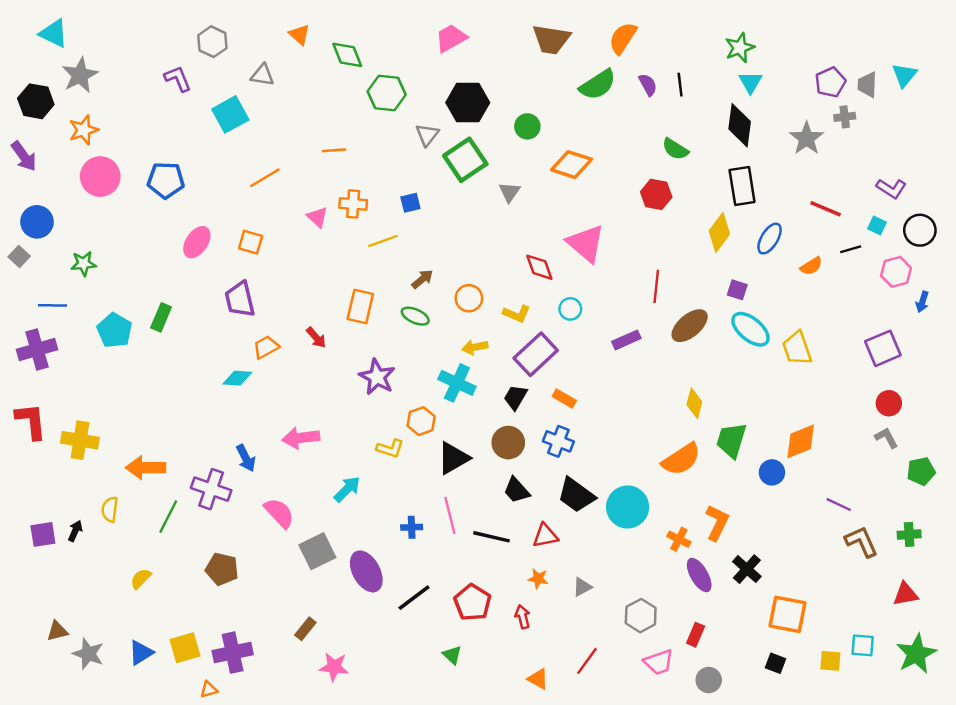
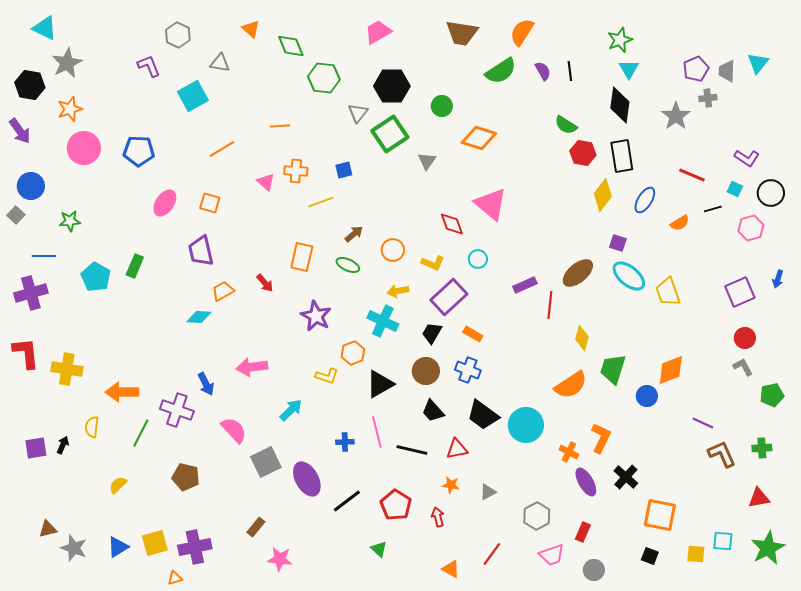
red hexagon: (656, 194) -> (583, 153), moved
red line: (656, 286) -> (550, 305), moved
blue arrow: (922, 302) -> (778, 279), moved

